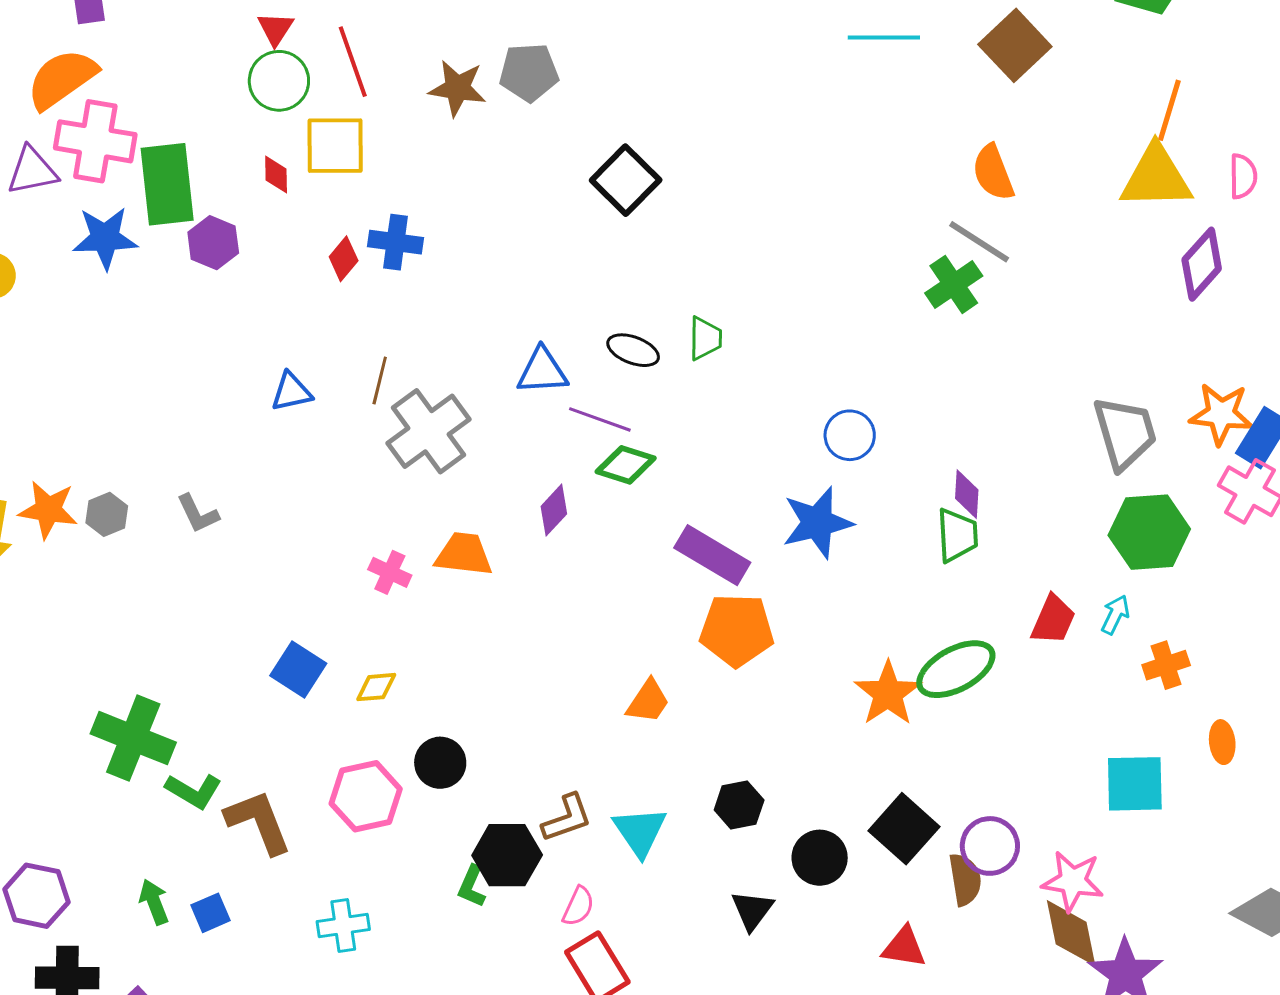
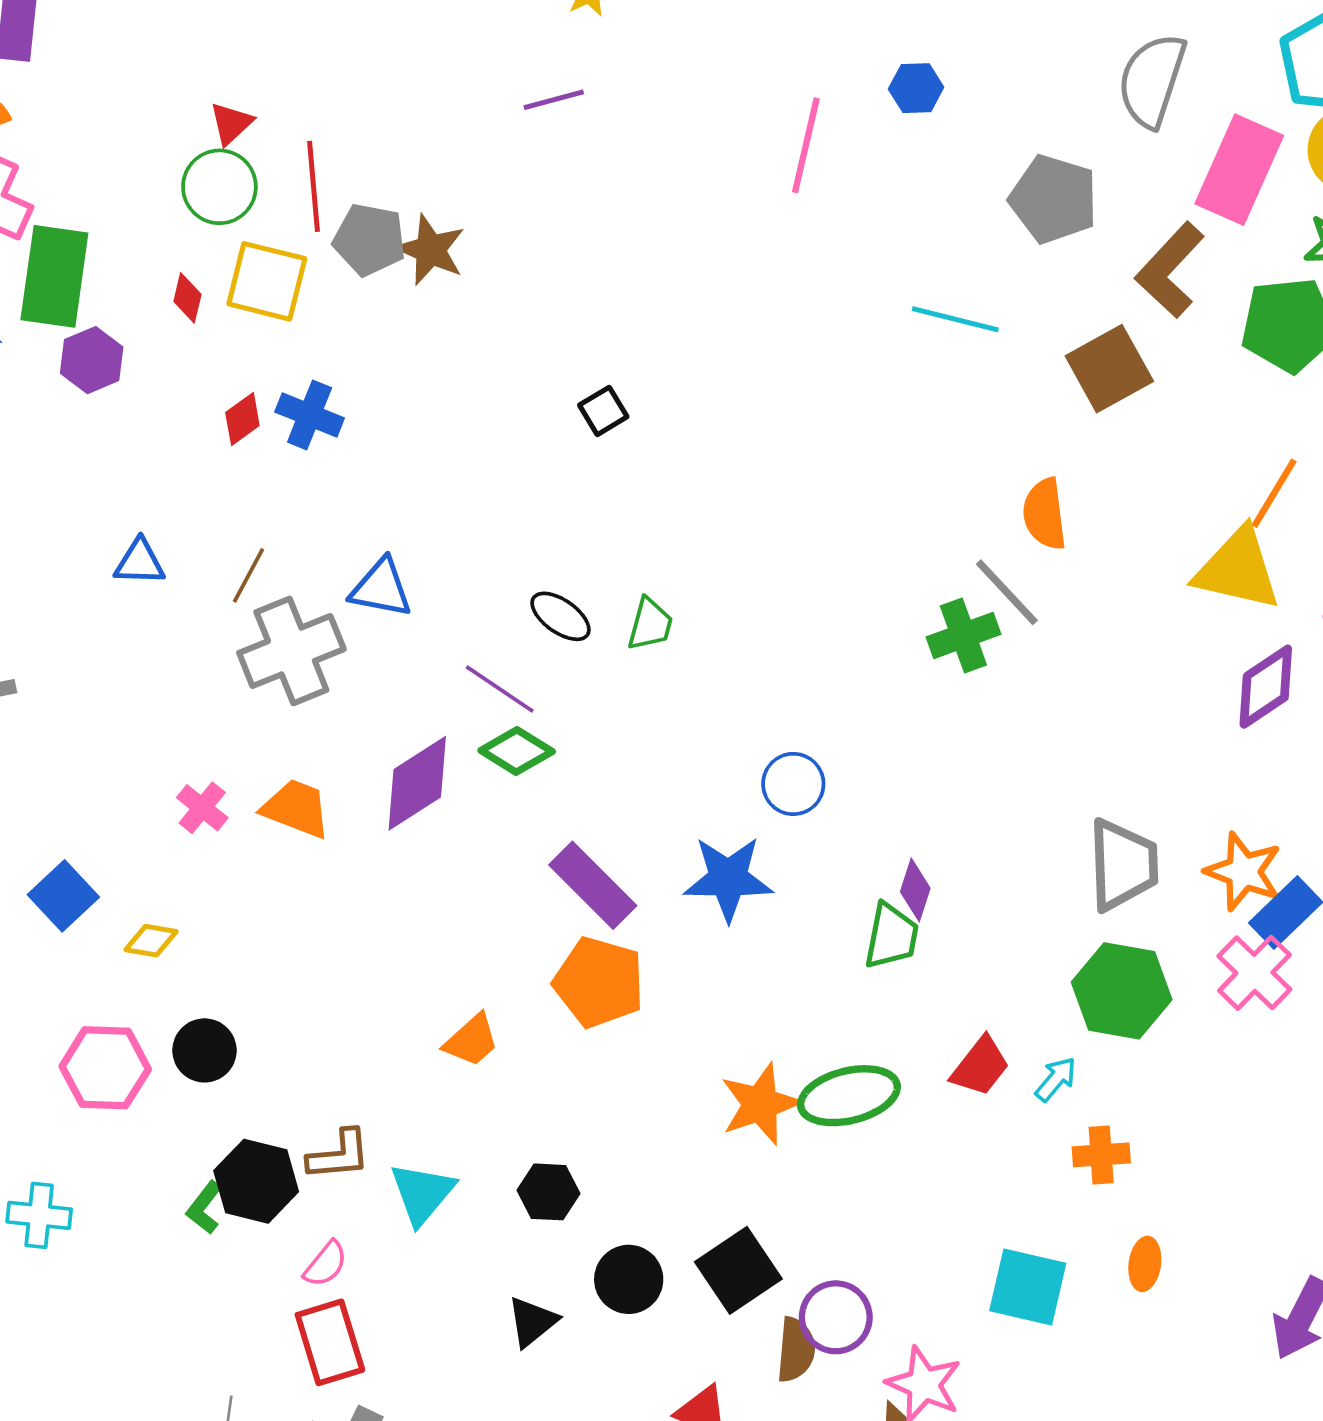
gray pentagon: (529, 72) -> (369, 240), moved
black square: (626, 180) -> (603, 411), size x0.6
blue triangle: (542, 371) -> (381, 588), moved
purple diamond: (554, 510) -> (417, 783), size x1.6

